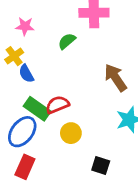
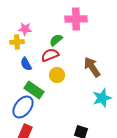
yellow cross: (14, 56) -> (17, 42), moved, turned 32
red semicircle: (57, 105) -> (50, 55), moved
yellow circle: (71, 133) -> (57, 75), moved

